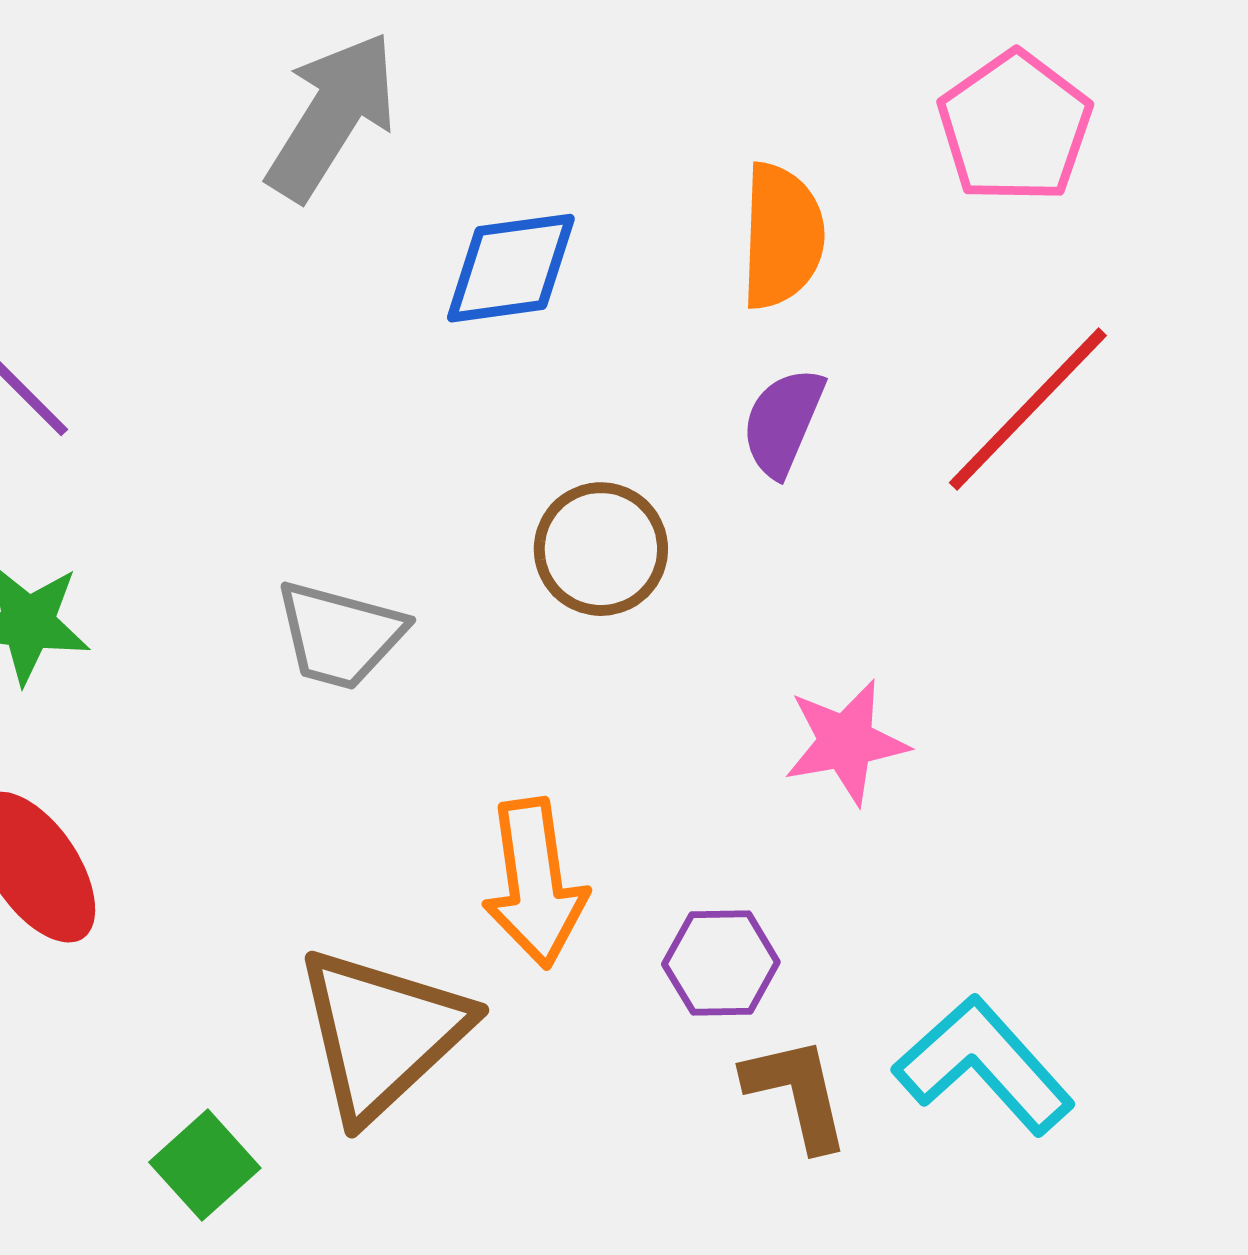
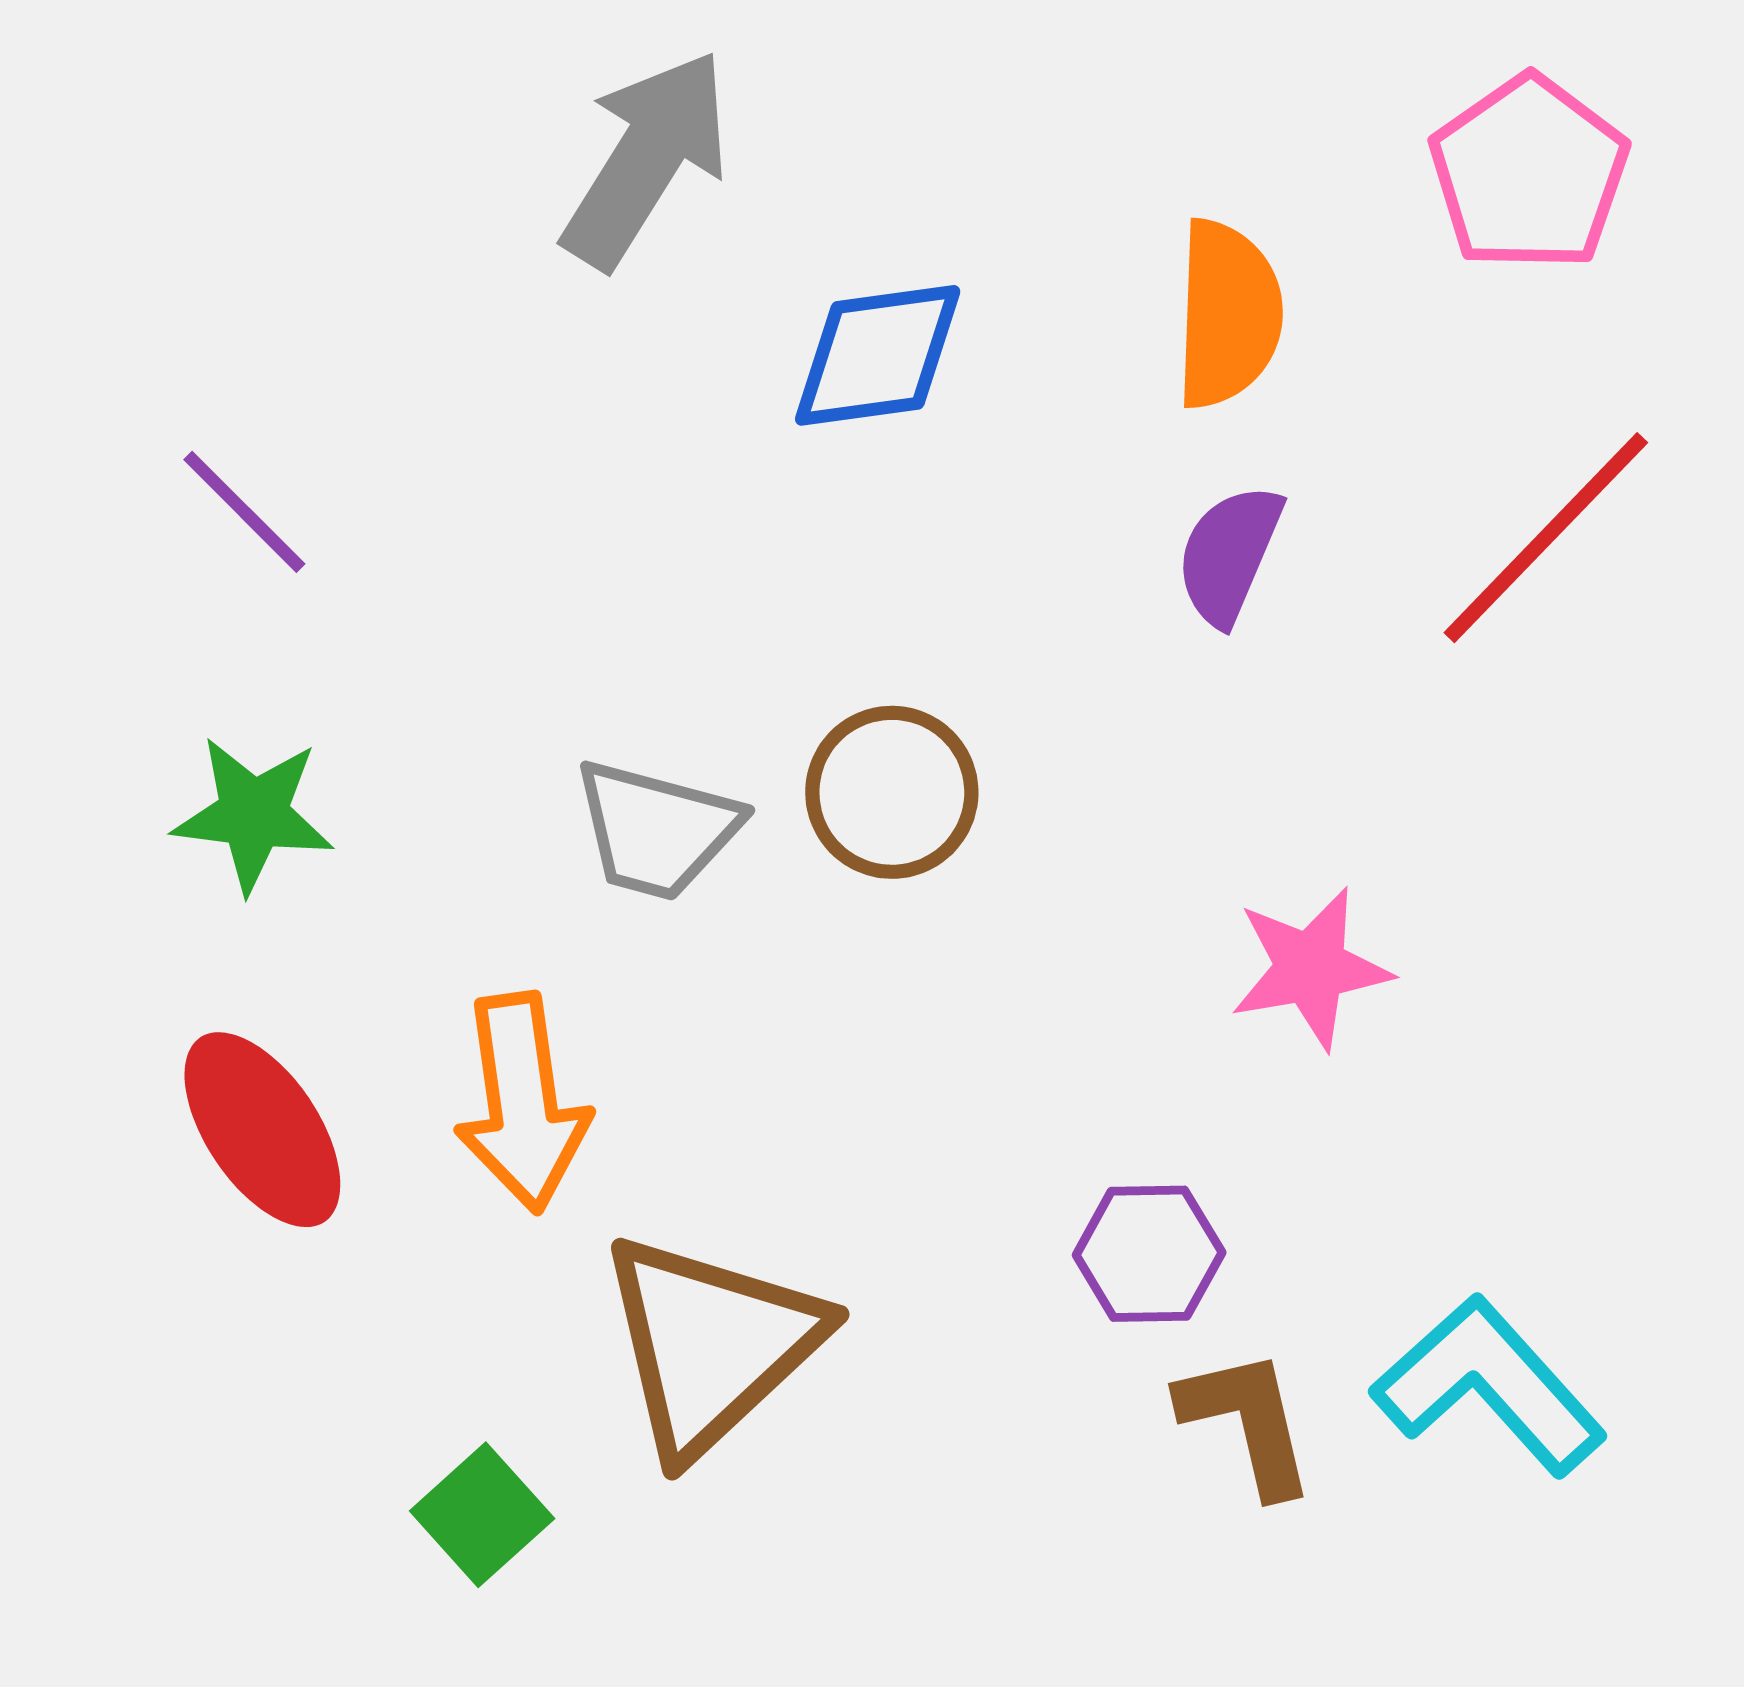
brown circle: (601, 549) -> (892, 792), moved
orange arrow: (535, 883) -> (522, 1103), moved

